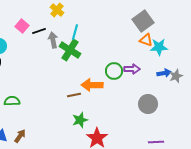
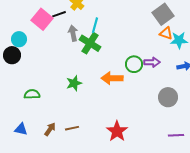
pink square: (22, 26) -> (42, 19), size x1.5
black line: (39, 31) -> (59, 14), moved
brown line: (74, 95) -> (72, 128), moved
green star: (80, 120) -> (74, 83), moved
brown arrow: (20, 136) -> (50, 129), moved

